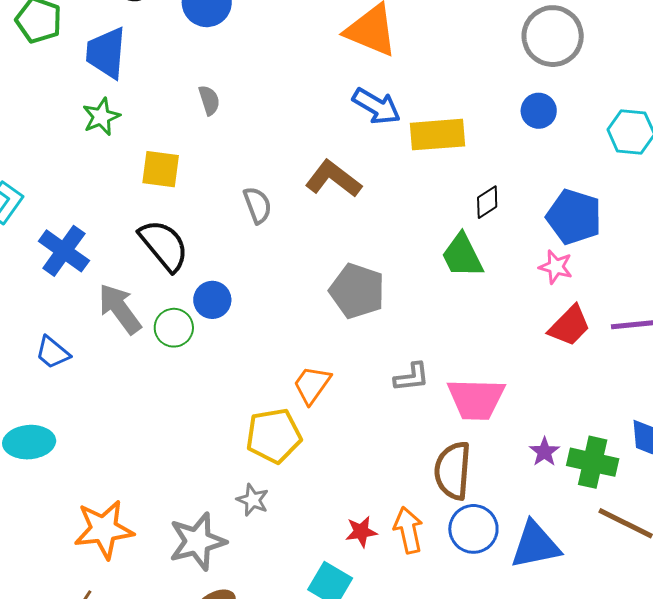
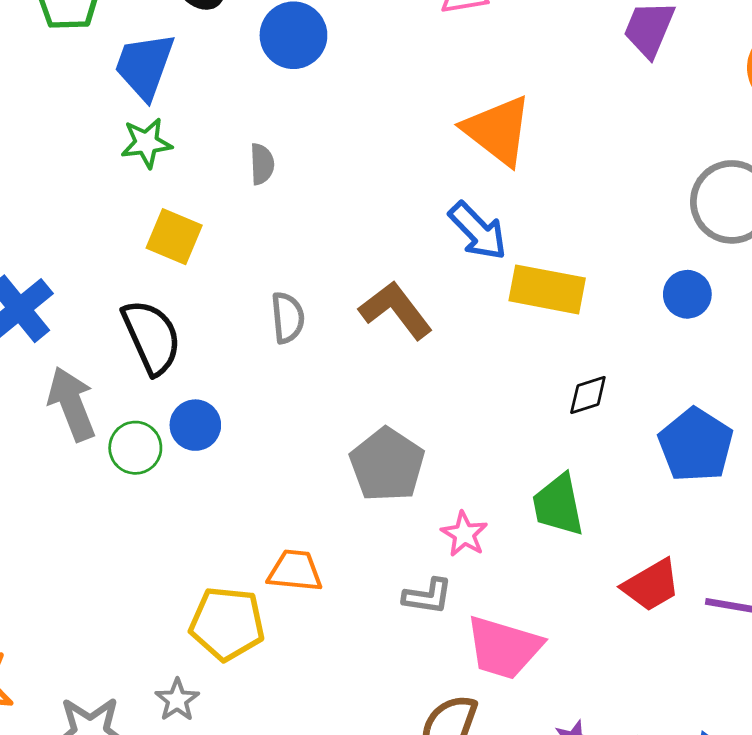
green star: (101, 117) -> (146, 143), moved
green trapezoid: (462, 256) -> (558, 505), moved
pink star: (556, 267) -> (464, 534), moved
orange trapezoid: (312, 385) -> (295, 571), turned 45

